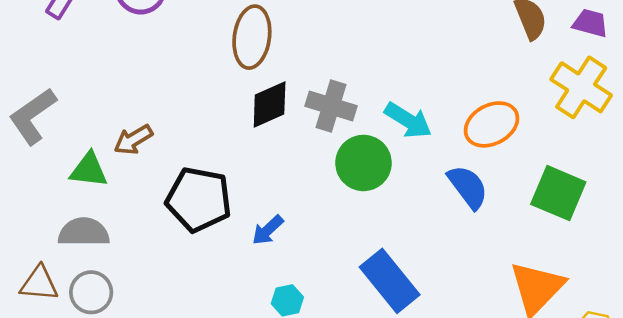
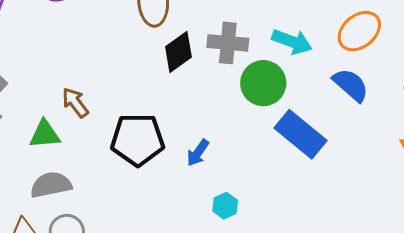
brown arrow: (133, 140) -> (75, 103), turned 96
blue rectangle: (390, 281) -> (301, 134), moved

